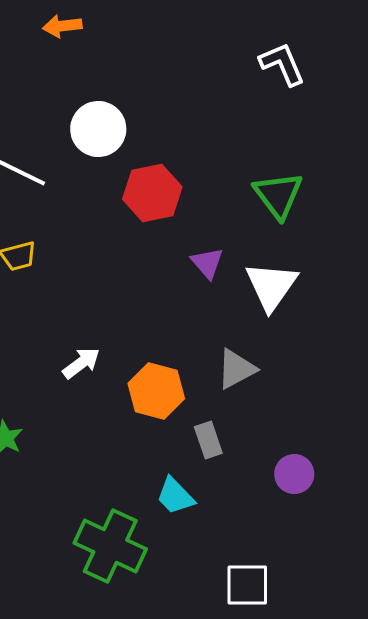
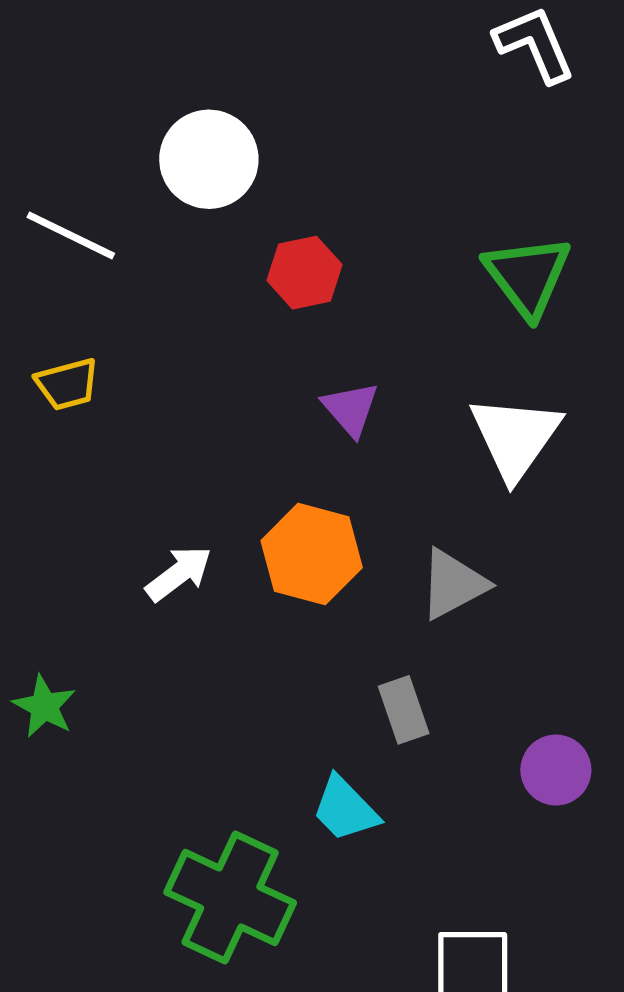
red hexagon: (152, 193) -> (304, 273), size x0.7
purple triangle: (207, 263) -> (351, 409), moved
orange hexagon: (156, 391) -> (312, 554), moved

